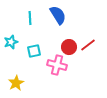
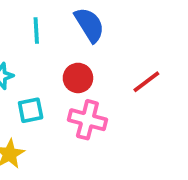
red circle: (69, 47) -> (78, 78), moved
cyan square: (34, 51) -> (31, 110), moved

